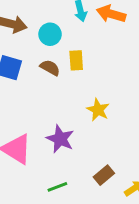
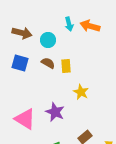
yellow rectangle: (76, 60) -> (66, 66), moved

